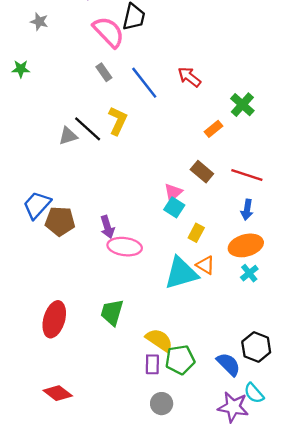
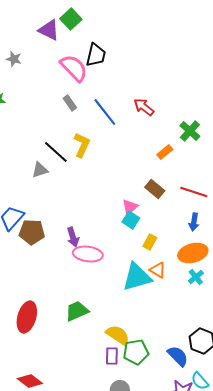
gray triangle: (68, 136) -> (40, 170), moved
green trapezoid: (112, 312) -> (77, 311), turned 50

